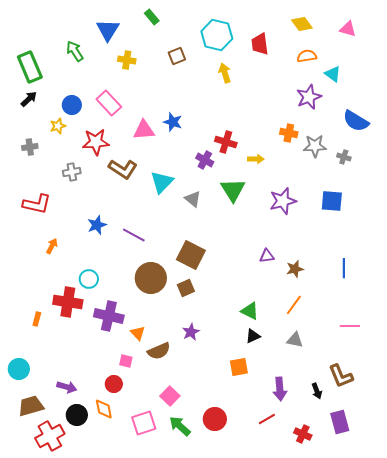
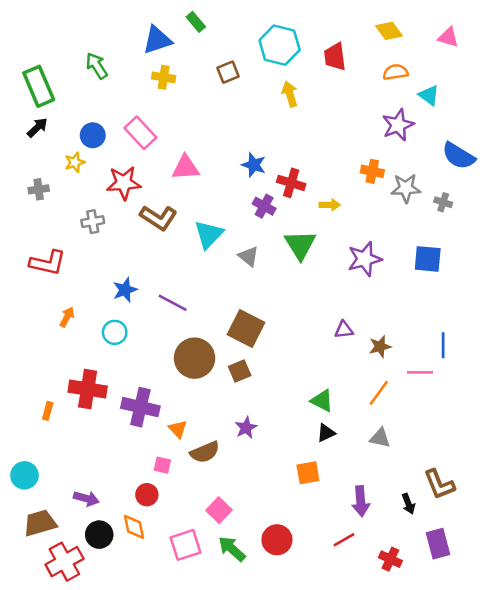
blue triangle: (108, 30) -> (157, 40), moved, turned 40
blue star: (173, 122) -> (254, 165), moved
cyan circle: (89, 279) -> (115, 332), moved
pink line: (350, 326) -> (420, 372), moved

